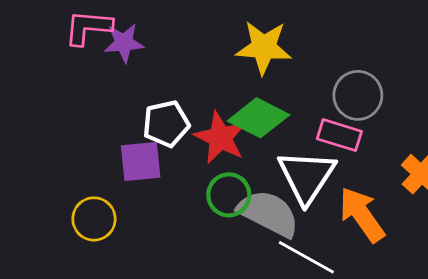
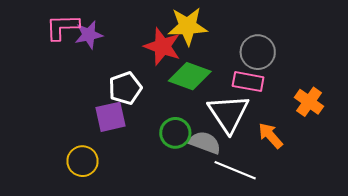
red star: (220, 138) -> (162, 46), moved
gray semicircle: (268, 213) -> (205, 143), size x0.7
orange arrow: (362, 215) -> (271, 136), size x0.7

